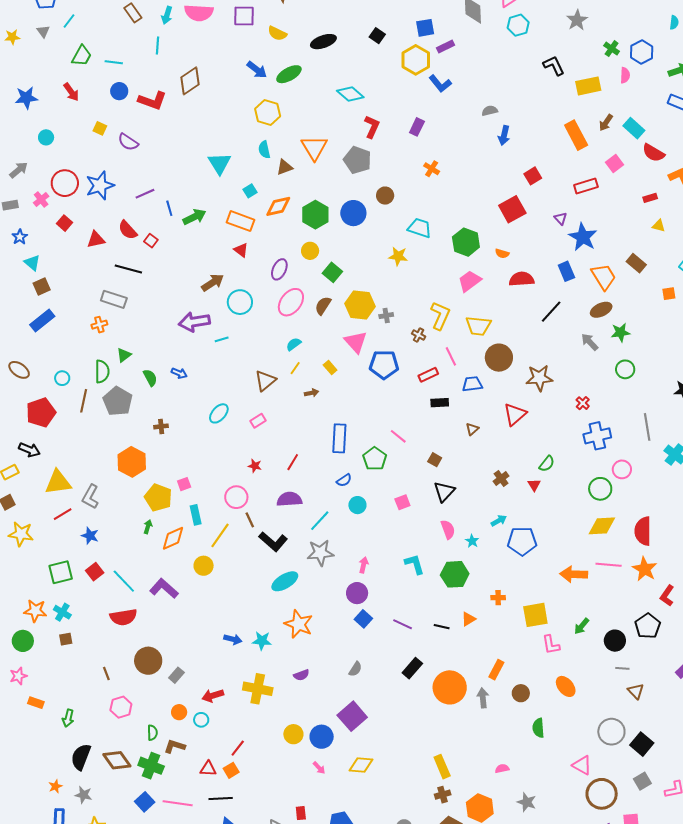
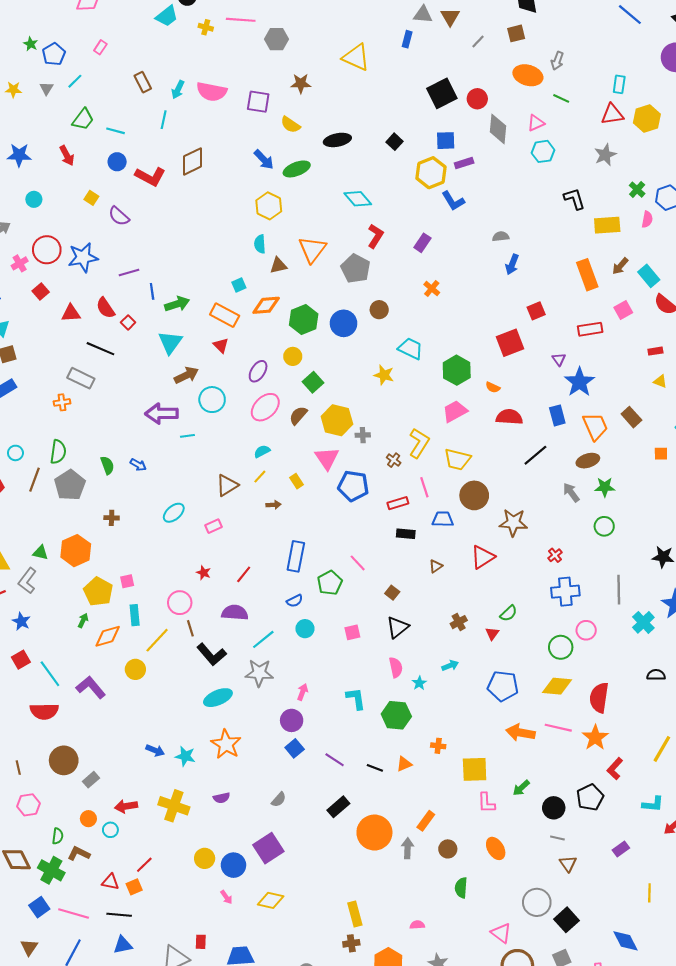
cyan triangle: (220, 163) -> (170, 342), moved
green triangle: (124, 355) -> (40, 553), moved, turned 42
blue pentagon: (522, 541) -> (503, 686), moved

